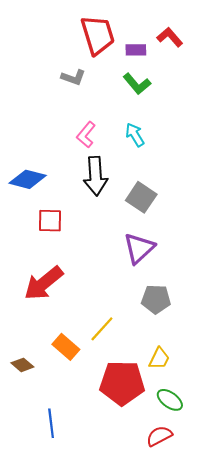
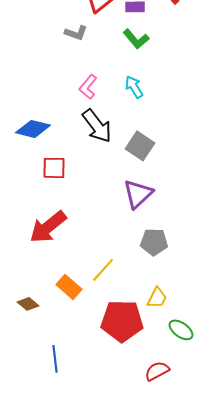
black arrow: (96, 176) -> (97, 126), turned -33
green ellipse: (170, 400) -> (181, 330), moved

